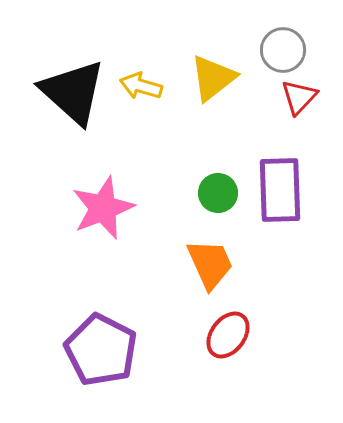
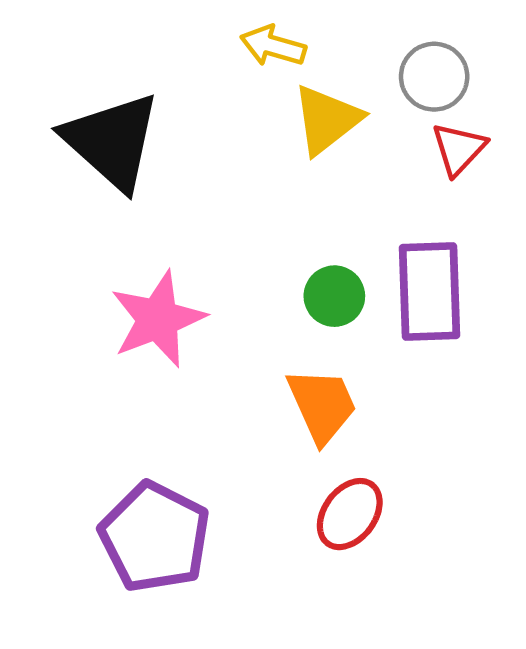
yellow arrow: (141, 86) -> (273, 46), moved

